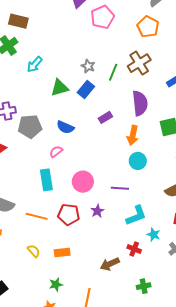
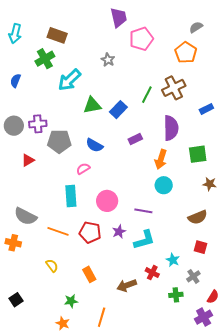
cyan arrow: (35, 64) -> (69, 80), size x1.4
gray star: (88, 66) -> (108, 60), moved
cyan L-shape: (136, 215) -> (144, 240), moved
orange rectangle: (62, 253) -> (89, 274), moved, turned 63
green cross: (144, 286) -> (176, 295), moved

